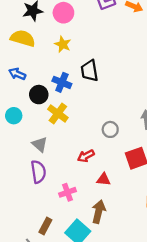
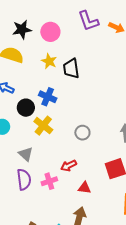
black trapezoid: (89, 71) -> (71, 69), moved
gray circle: (110, 129) -> (82, 133), moved
pink cross: (67, 192) -> (49, 181), moved

